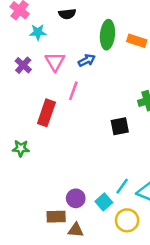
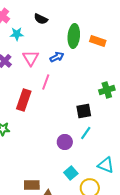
black semicircle: (67, 14) -> (41, 19), turned 32
cyan line: (122, 186) -> (86, 133), moved
purple circle: (76, 198) -> (65, 142), moved

